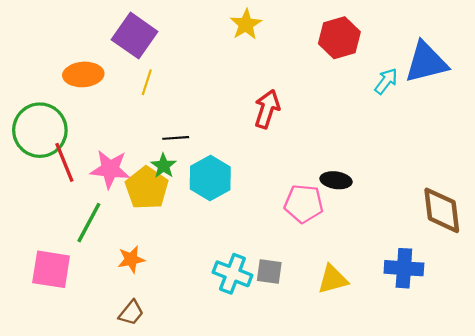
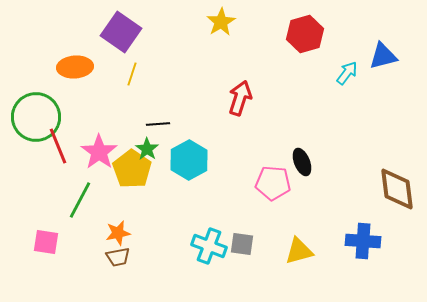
blue triangle: (426, 62) -> (383, 56), size x0.7
pink star: (110, 169) -> (99, 152), turned 30
black ellipse: (336, 180) -> (302, 162), turned 60
pink square: (51, 269) -> (46, 242), size x0.7
brown trapezoid: (131, 313) -> (118, 257), moved, turned 40

